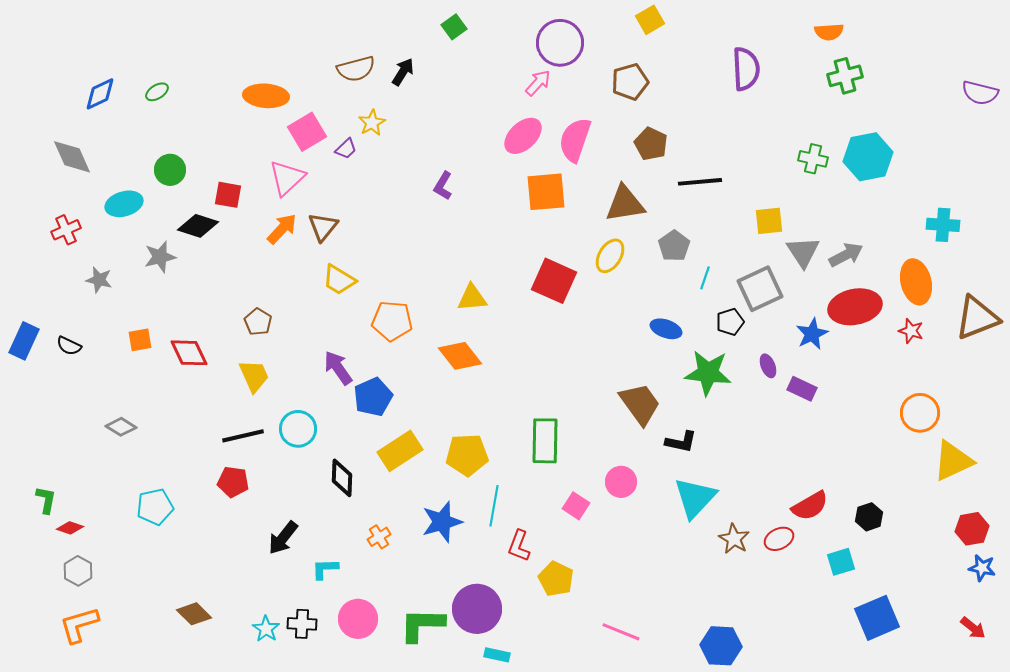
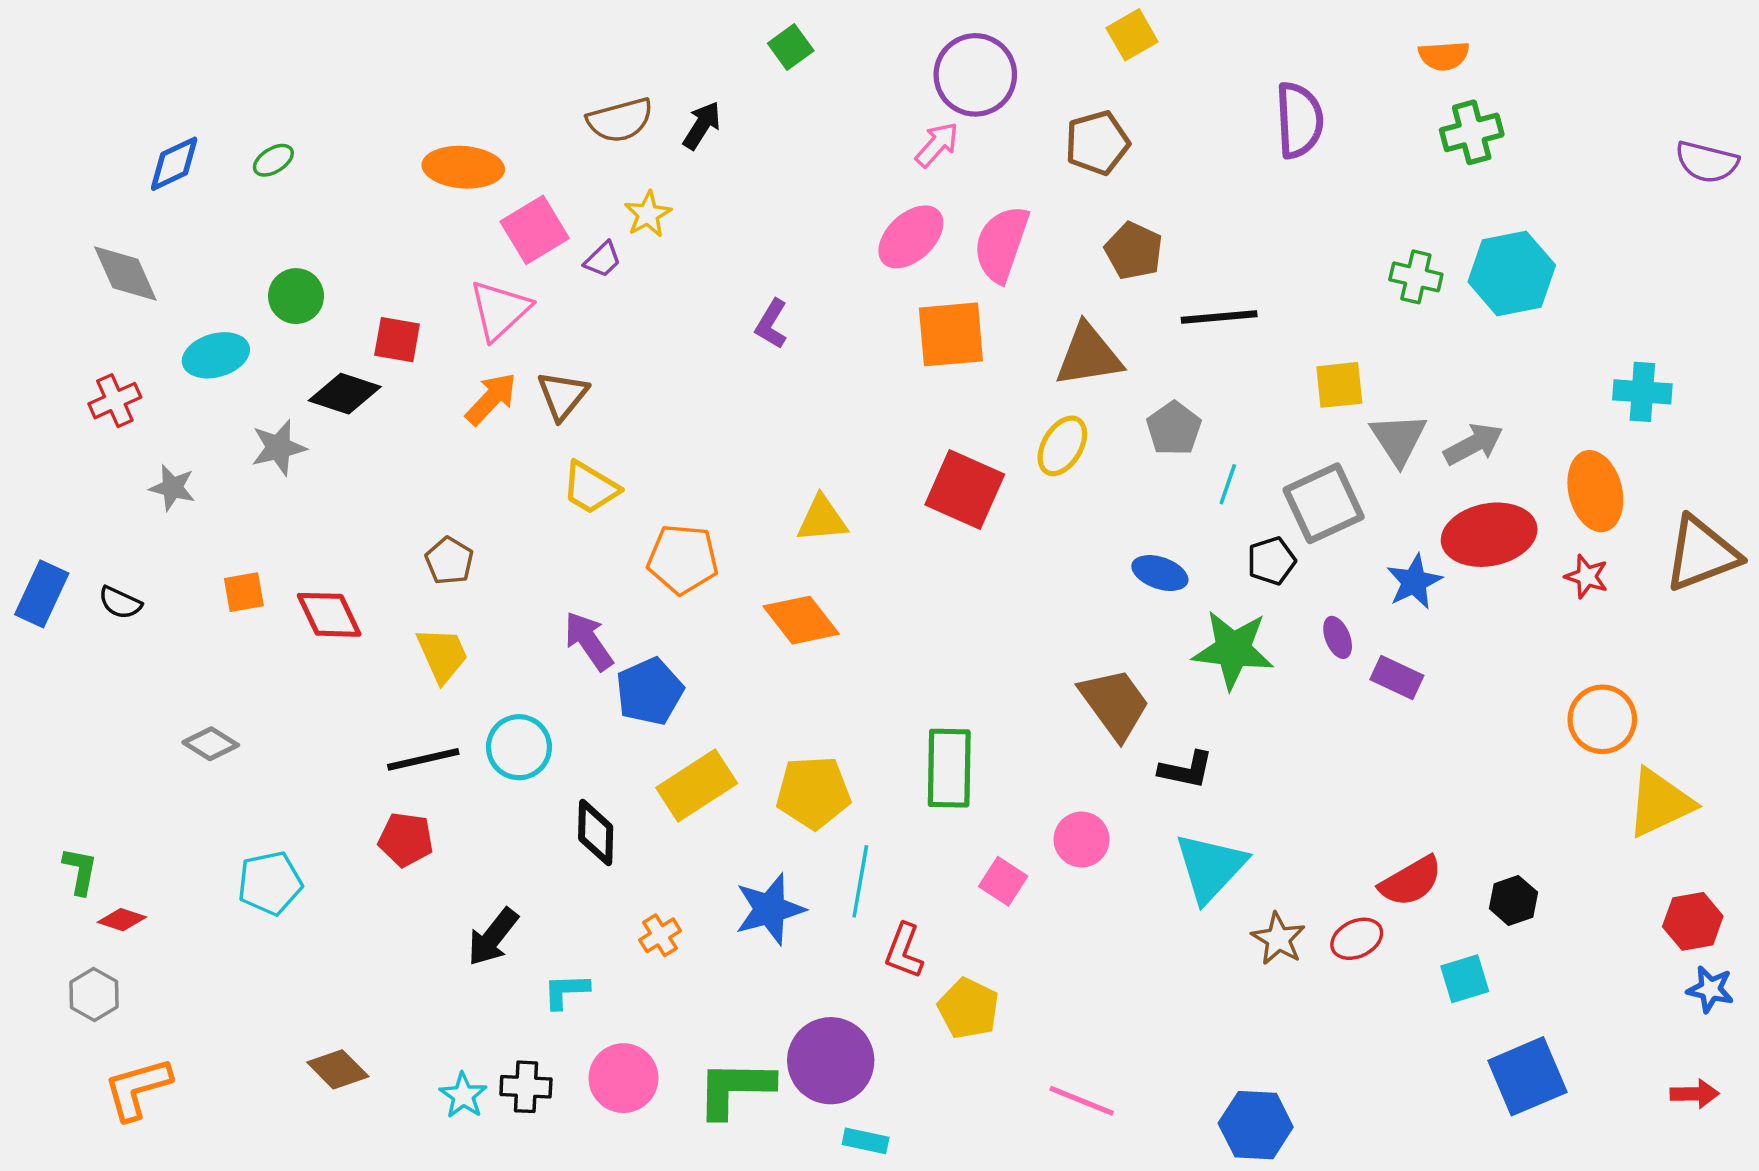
gray hexagon: (78, 571) -> (94, 995), moved
red arrow: (973, 628) -> (1695, 1094), turned -40

